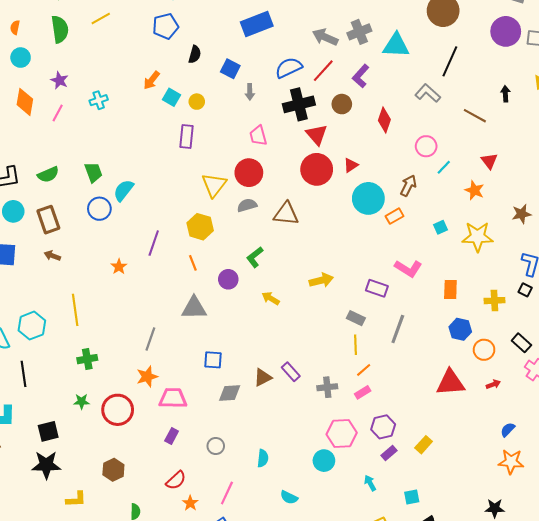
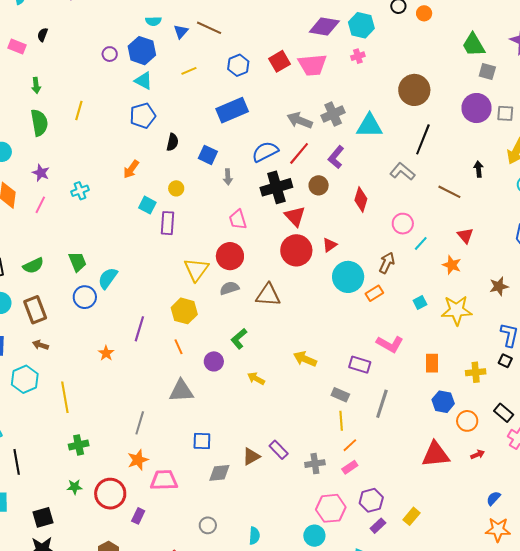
yellow line: (101, 19) -> (79, 111), turned -42
cyan square: (172, 97) -> (147, 205), moved
yellow arrow: (321, 280) -> (305, 359), turned -140
cyan hexagon: (32, 326) -> (25, 379), moved
purple rectangle: (172, 436) -> (138, 516), moved

